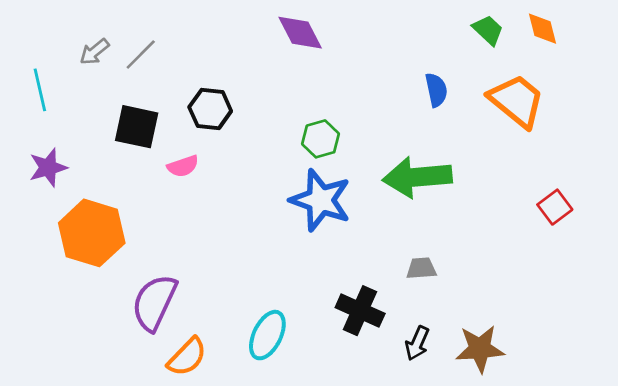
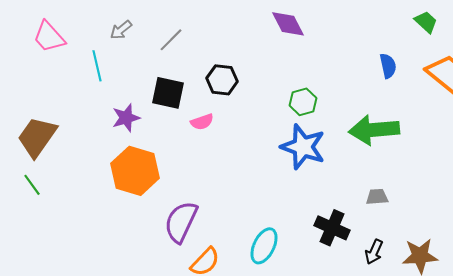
gray arrow: (94, 52) -> (121, 30), moved
purple star: (48, 168) -> (126, 118), moved

